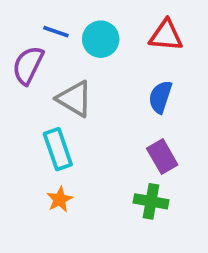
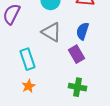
gray triangle: (75, 99) -> (51, 32), moved
purple rectangle: (162, 157) -> (76, 54), moved

